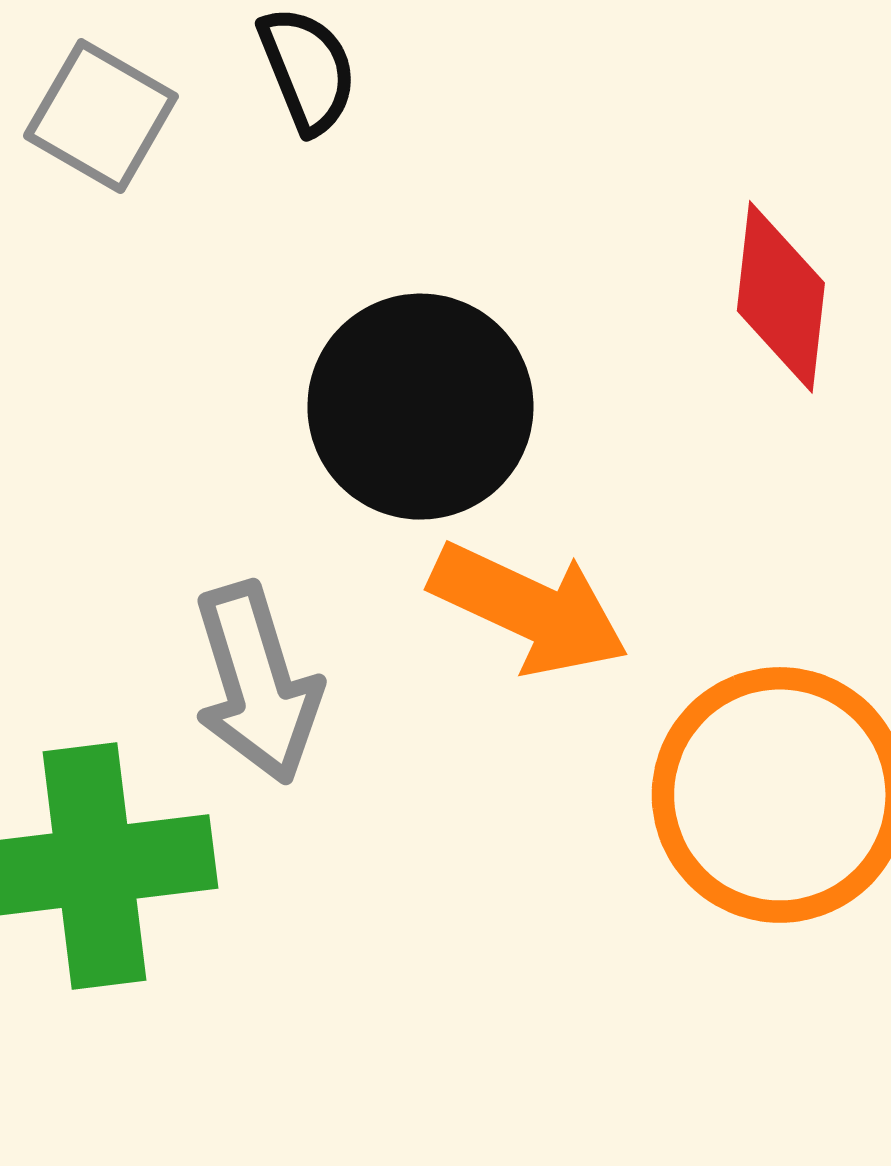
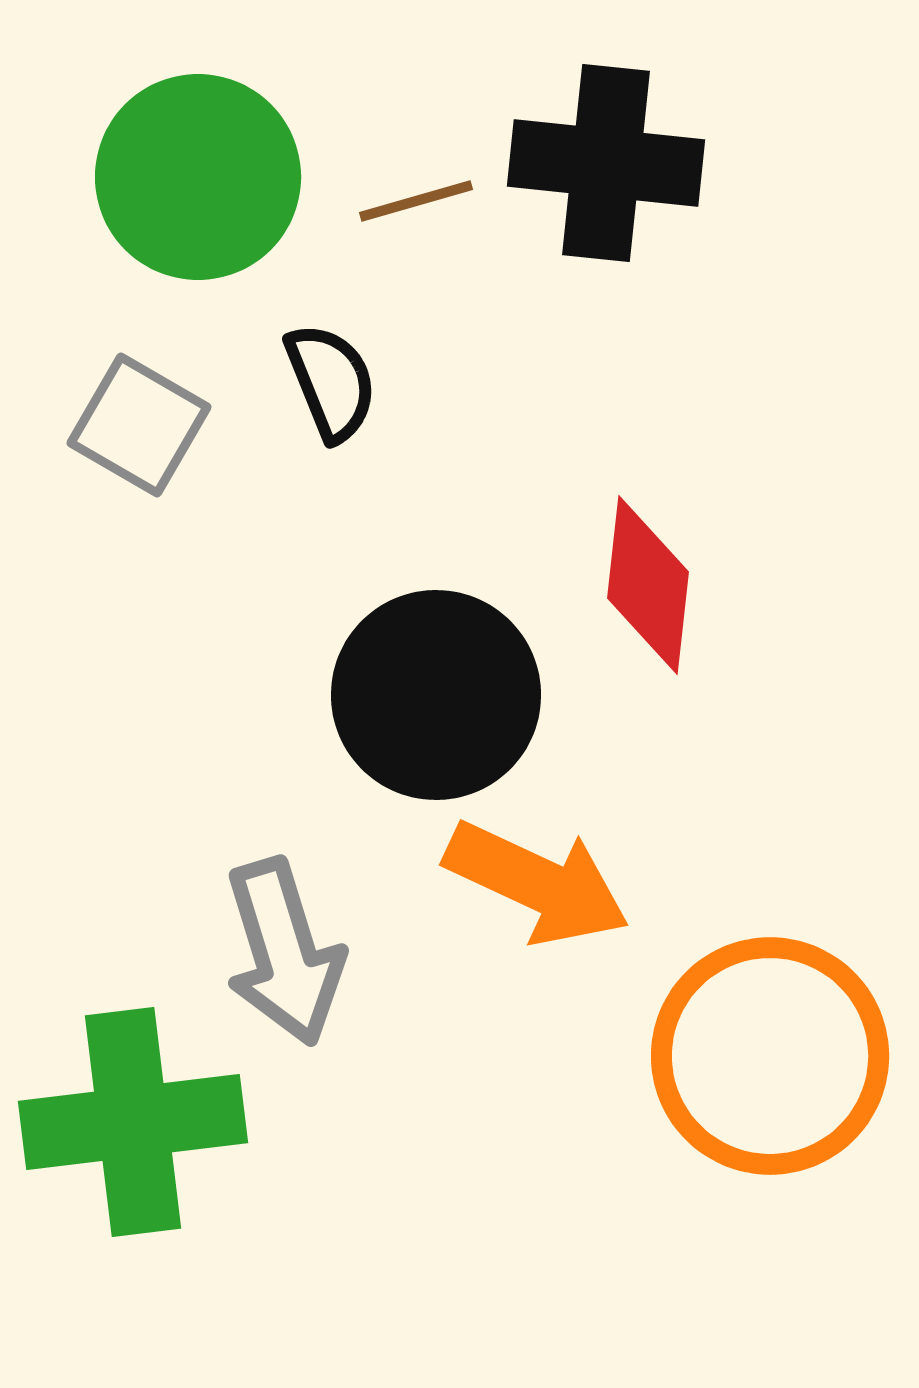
red diamond: (781, 297) -> (648, 585), moved

